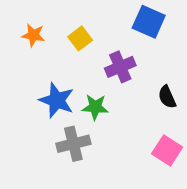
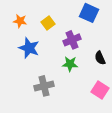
blue star: (57, 100) -> (29, 48), moved
green star: (95, 107) -> (70, 64), moved

